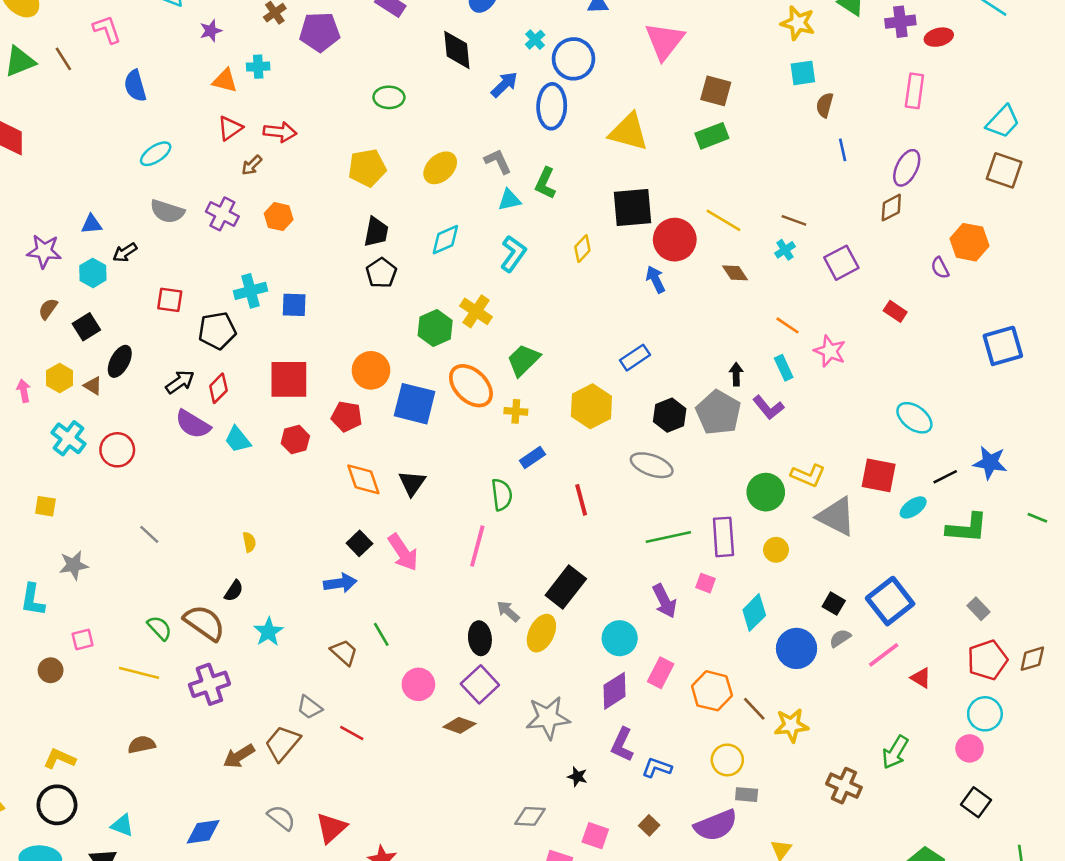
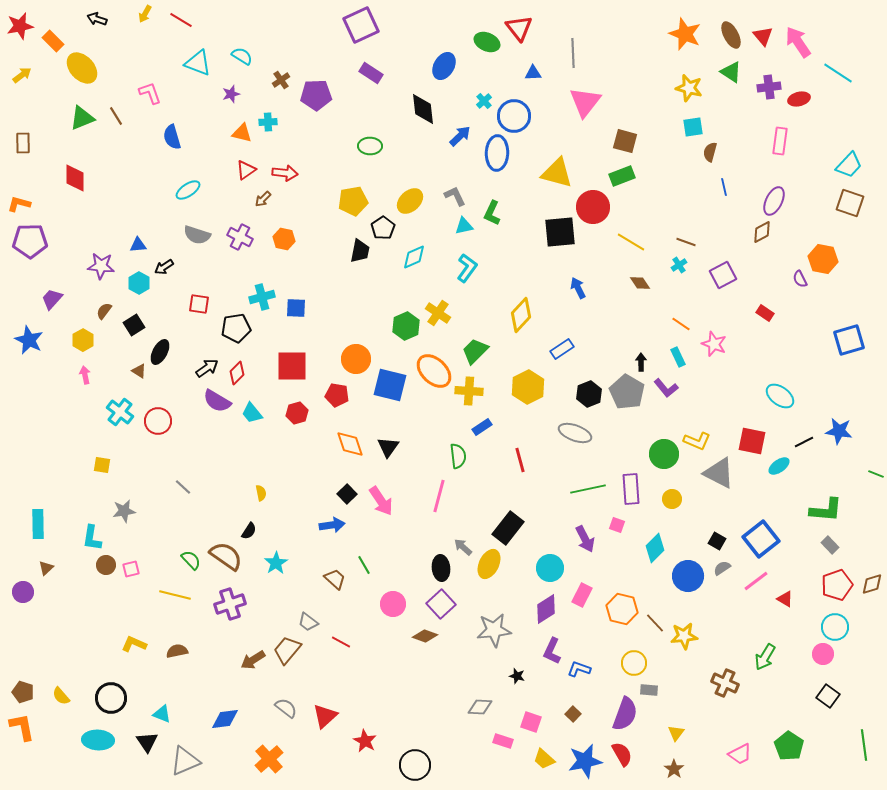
red circle: (675, 240) -> (593, 207), moved
yellow diamond: (582, 249) -> (521, 315), moved, size x1.6
black pentagon: (381, 273) -> (383, 228), moved
yellow hexagon: (60, 378) -> (83, 340), moved
yellow cross: (516, 411) -> (469, 391), size x1.5
green L-shape: (967, 528) -> (826, 510), moved
brown circle: (51, 670) -> (106, 565), moved
yellow L-shape: (60, 759) -> (134, 644), moved
purple semicircle: (716, 825) -> (625, 714), turned -48

